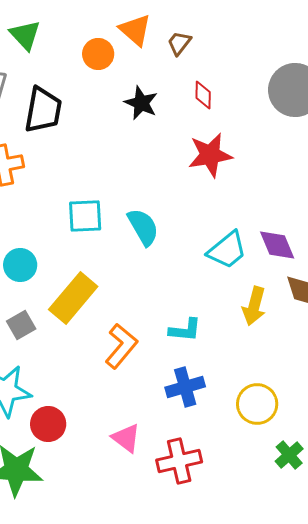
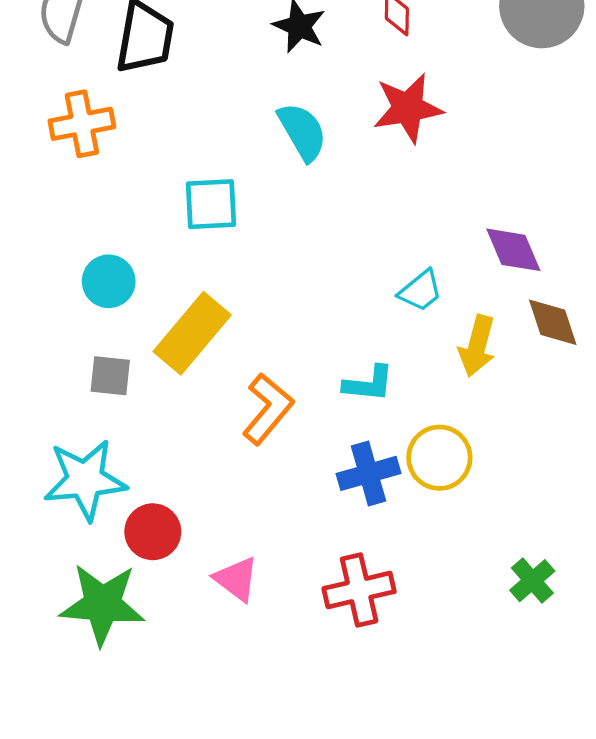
cyan semicircle: (143, 227) -> (302, 132), moved
cyan trapezoid: (227, 250) -> (420, 291), moved, size x0.7
gray square: (21, 325) -> (110, 376), turned 36
yellow circle: (257, 404) -> (439, 458), moved
pink triangle: (126, 438) -> (236, 579), moved

